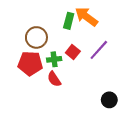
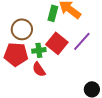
red square: (73, 52) -> (57, 43), size x1.5

